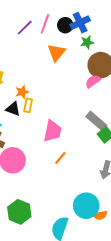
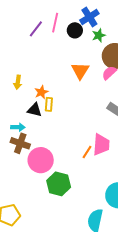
black circle: (65, 25) -> (75, 30), moved
orange triangle: (57, 53) -> (80, 71), moved
pink trapezoid: (53, 131) -> (101, 145), moved
green hexagon: (19, 212) -> (59, 184), moved

